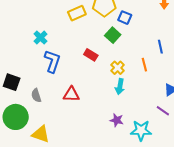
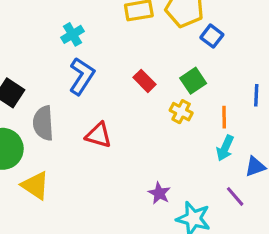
green square: (113, 35) -> (193, 81), moved
yellow cross: (118, 68) -> (181, 112), turned -32
cyan arrow: (120, 87) -> (225, 148), moved
gray semicircle: (36, 95) -> (43, 123), size x1.5

